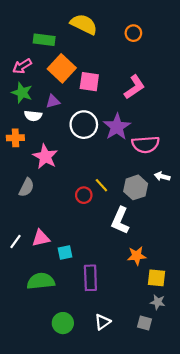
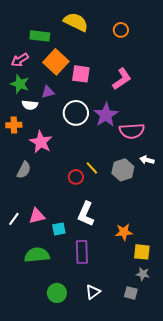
white L-shape: (120, 221) -> (86, 214), moved

